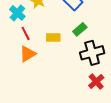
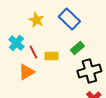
cyan cross: (17, 13) -> (16, 43), moved
red line: (26, 33) -> (33, 52), moved

